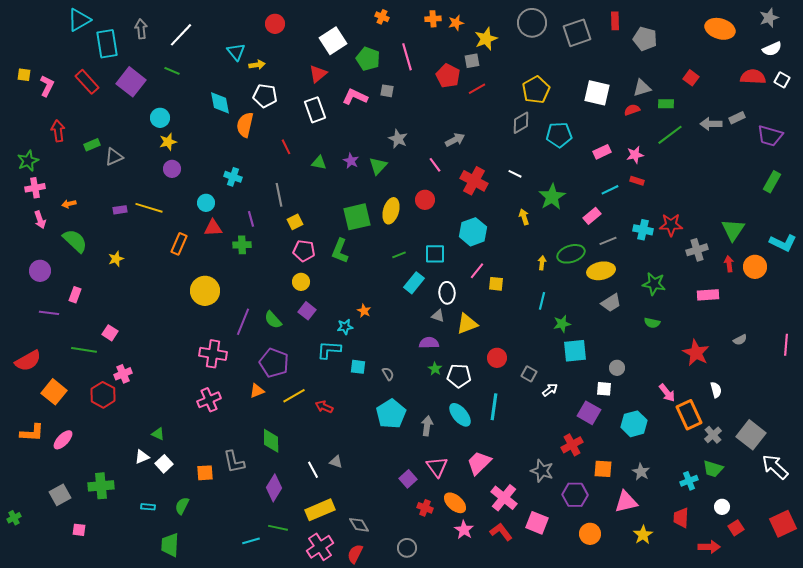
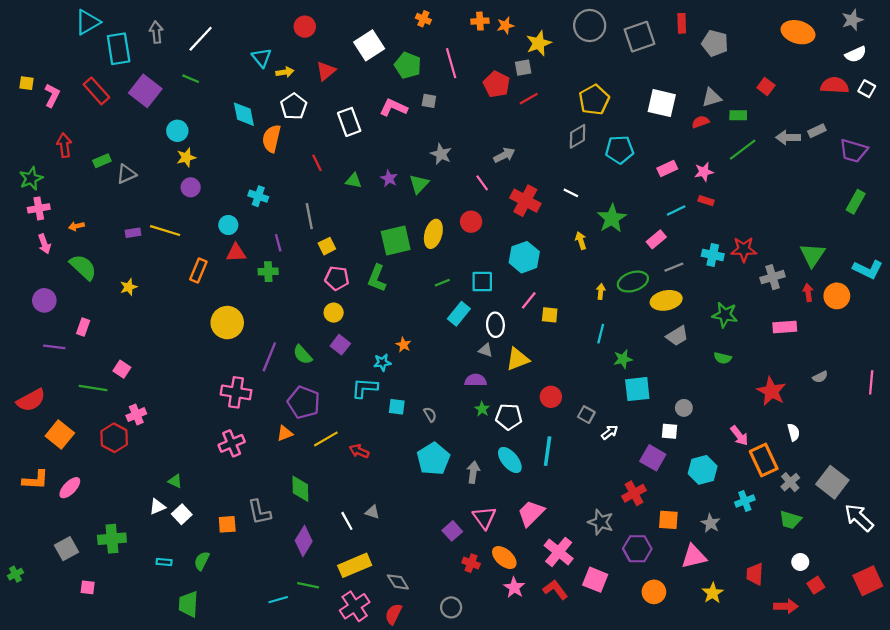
red triangle: (318, 74) -> (326, 71), moved
white pentagon: (265, 96) -> (294, 106), turned 30
cyan cross: (689, 481) -> (745, 501), moved

